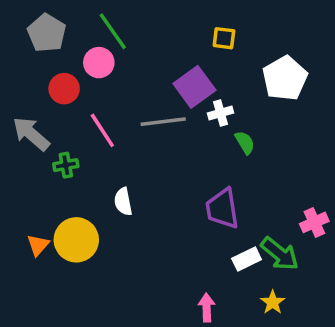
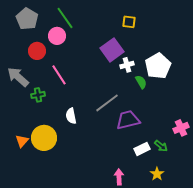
white pentagon: (285, 78) -> (158, 66), moved
gray line: (163, 122) -> (107, 103), moved, turned -30
purple trapezoid: (222, 209) -> (128, 120), turned 85
green arrow: (280, 254) -> (161, 146), size x0.6

